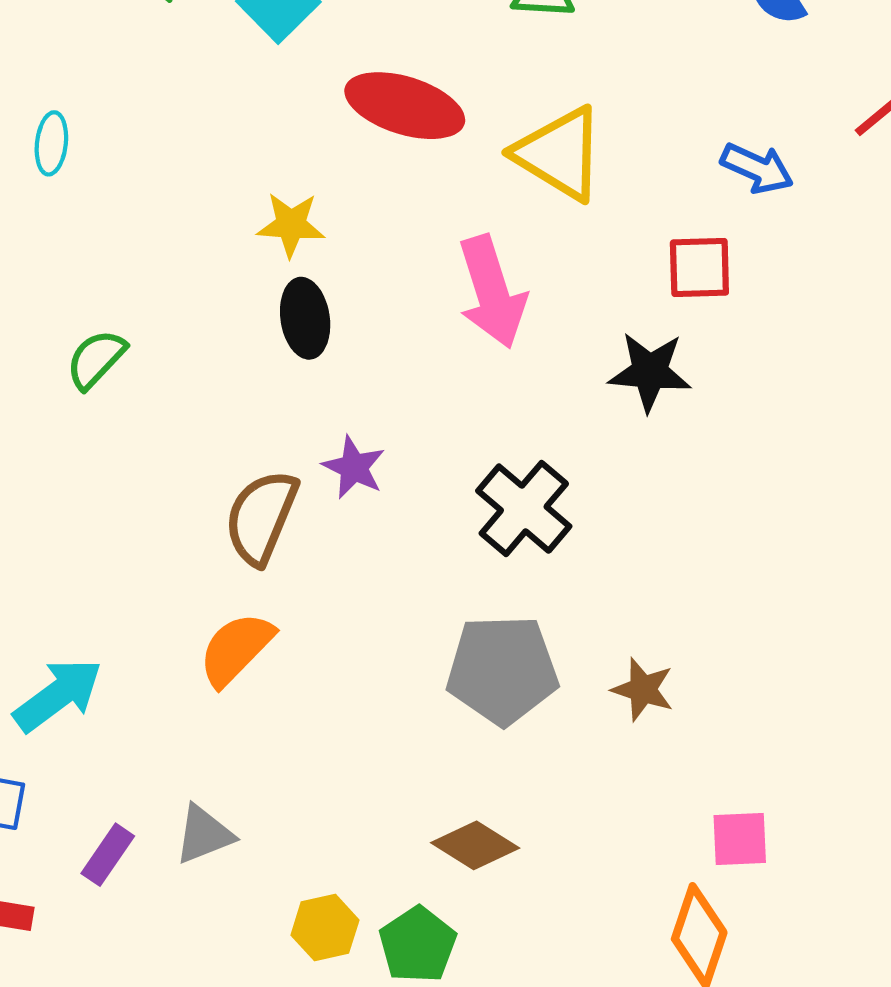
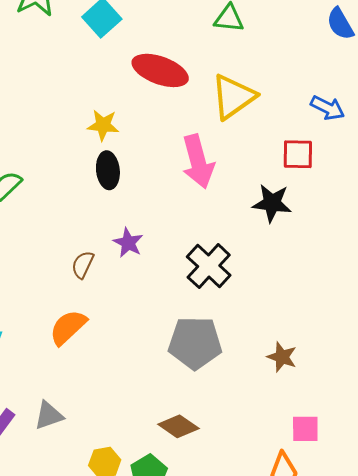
yellow triangle: (559, 154) -> (233, 97), turned 51
brown semicircle: (261, 517) -> (83, 265), size x0.6
brown star: (643, 689) -> (282, 357), moved

